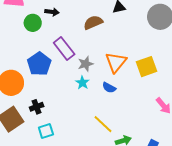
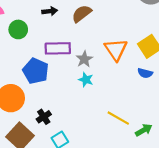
black arrow: (52, 12) -> (50, 11), moved
purple rectangle: (64, 48) -> (58, 48), turned -40
blue semicircle: (109, 88) -> (145, 73), moved

